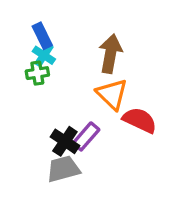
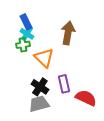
orange triangle: (112, 94) -> (44, 58), moved
red semicircle: (140, 120) -> (86, 98), moved
purple rectangle: (86, 136) -> (64, 84), moved, turned -54

